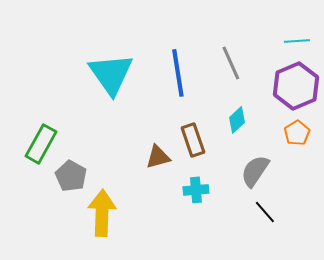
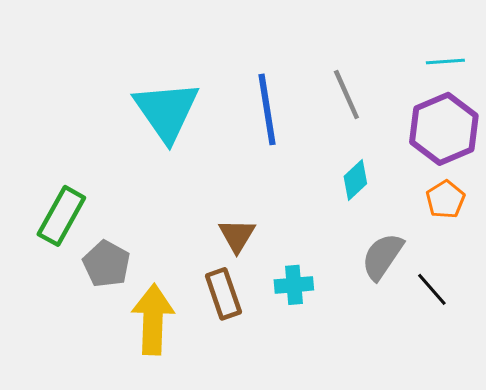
brown rectangle: (193, 140) -> (223, 294), moved
brown triangle: (158, 157) -> (237, 235), turned -44
black line: (265, 212) -> (432, 289), moved

